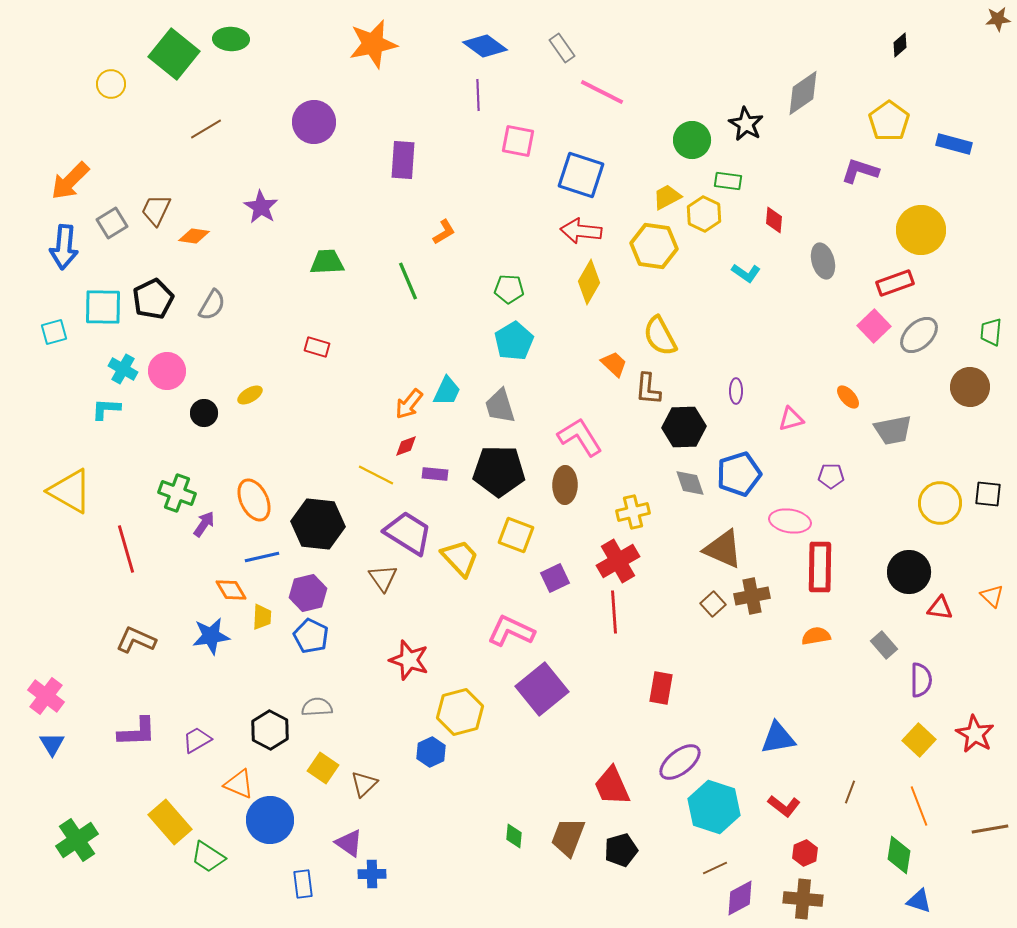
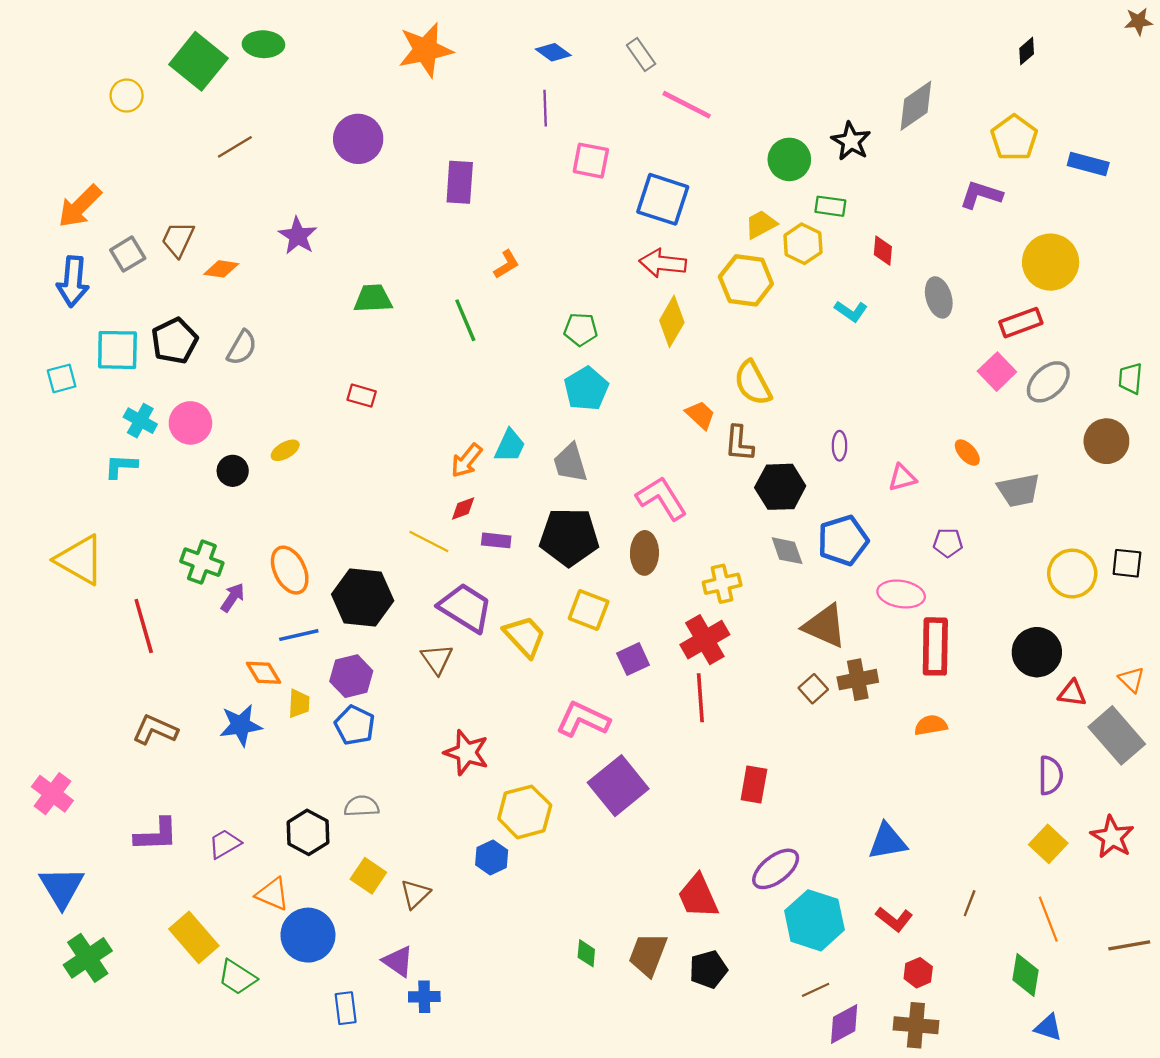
blue diamond: (485, 46) -> (553, 52), size x0.7
gray rectangle: (884, 645) -> (1117, 735), moved, size x1.8
blue triangle: (52, 744) -> (62, 887), moved, size x1.6

